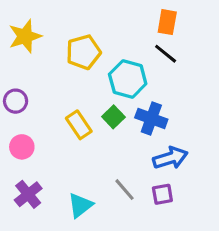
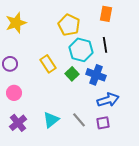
yellow pentagon: (83, 52) -> (69, 25), moved, turned -30
black line: (166, 54) -> (105, 45), moved, turned 42
yellow rectangle: (79, 125) -> (48, 64), moved
cyan triangle: (80, 205) -> (51, 120), moved

